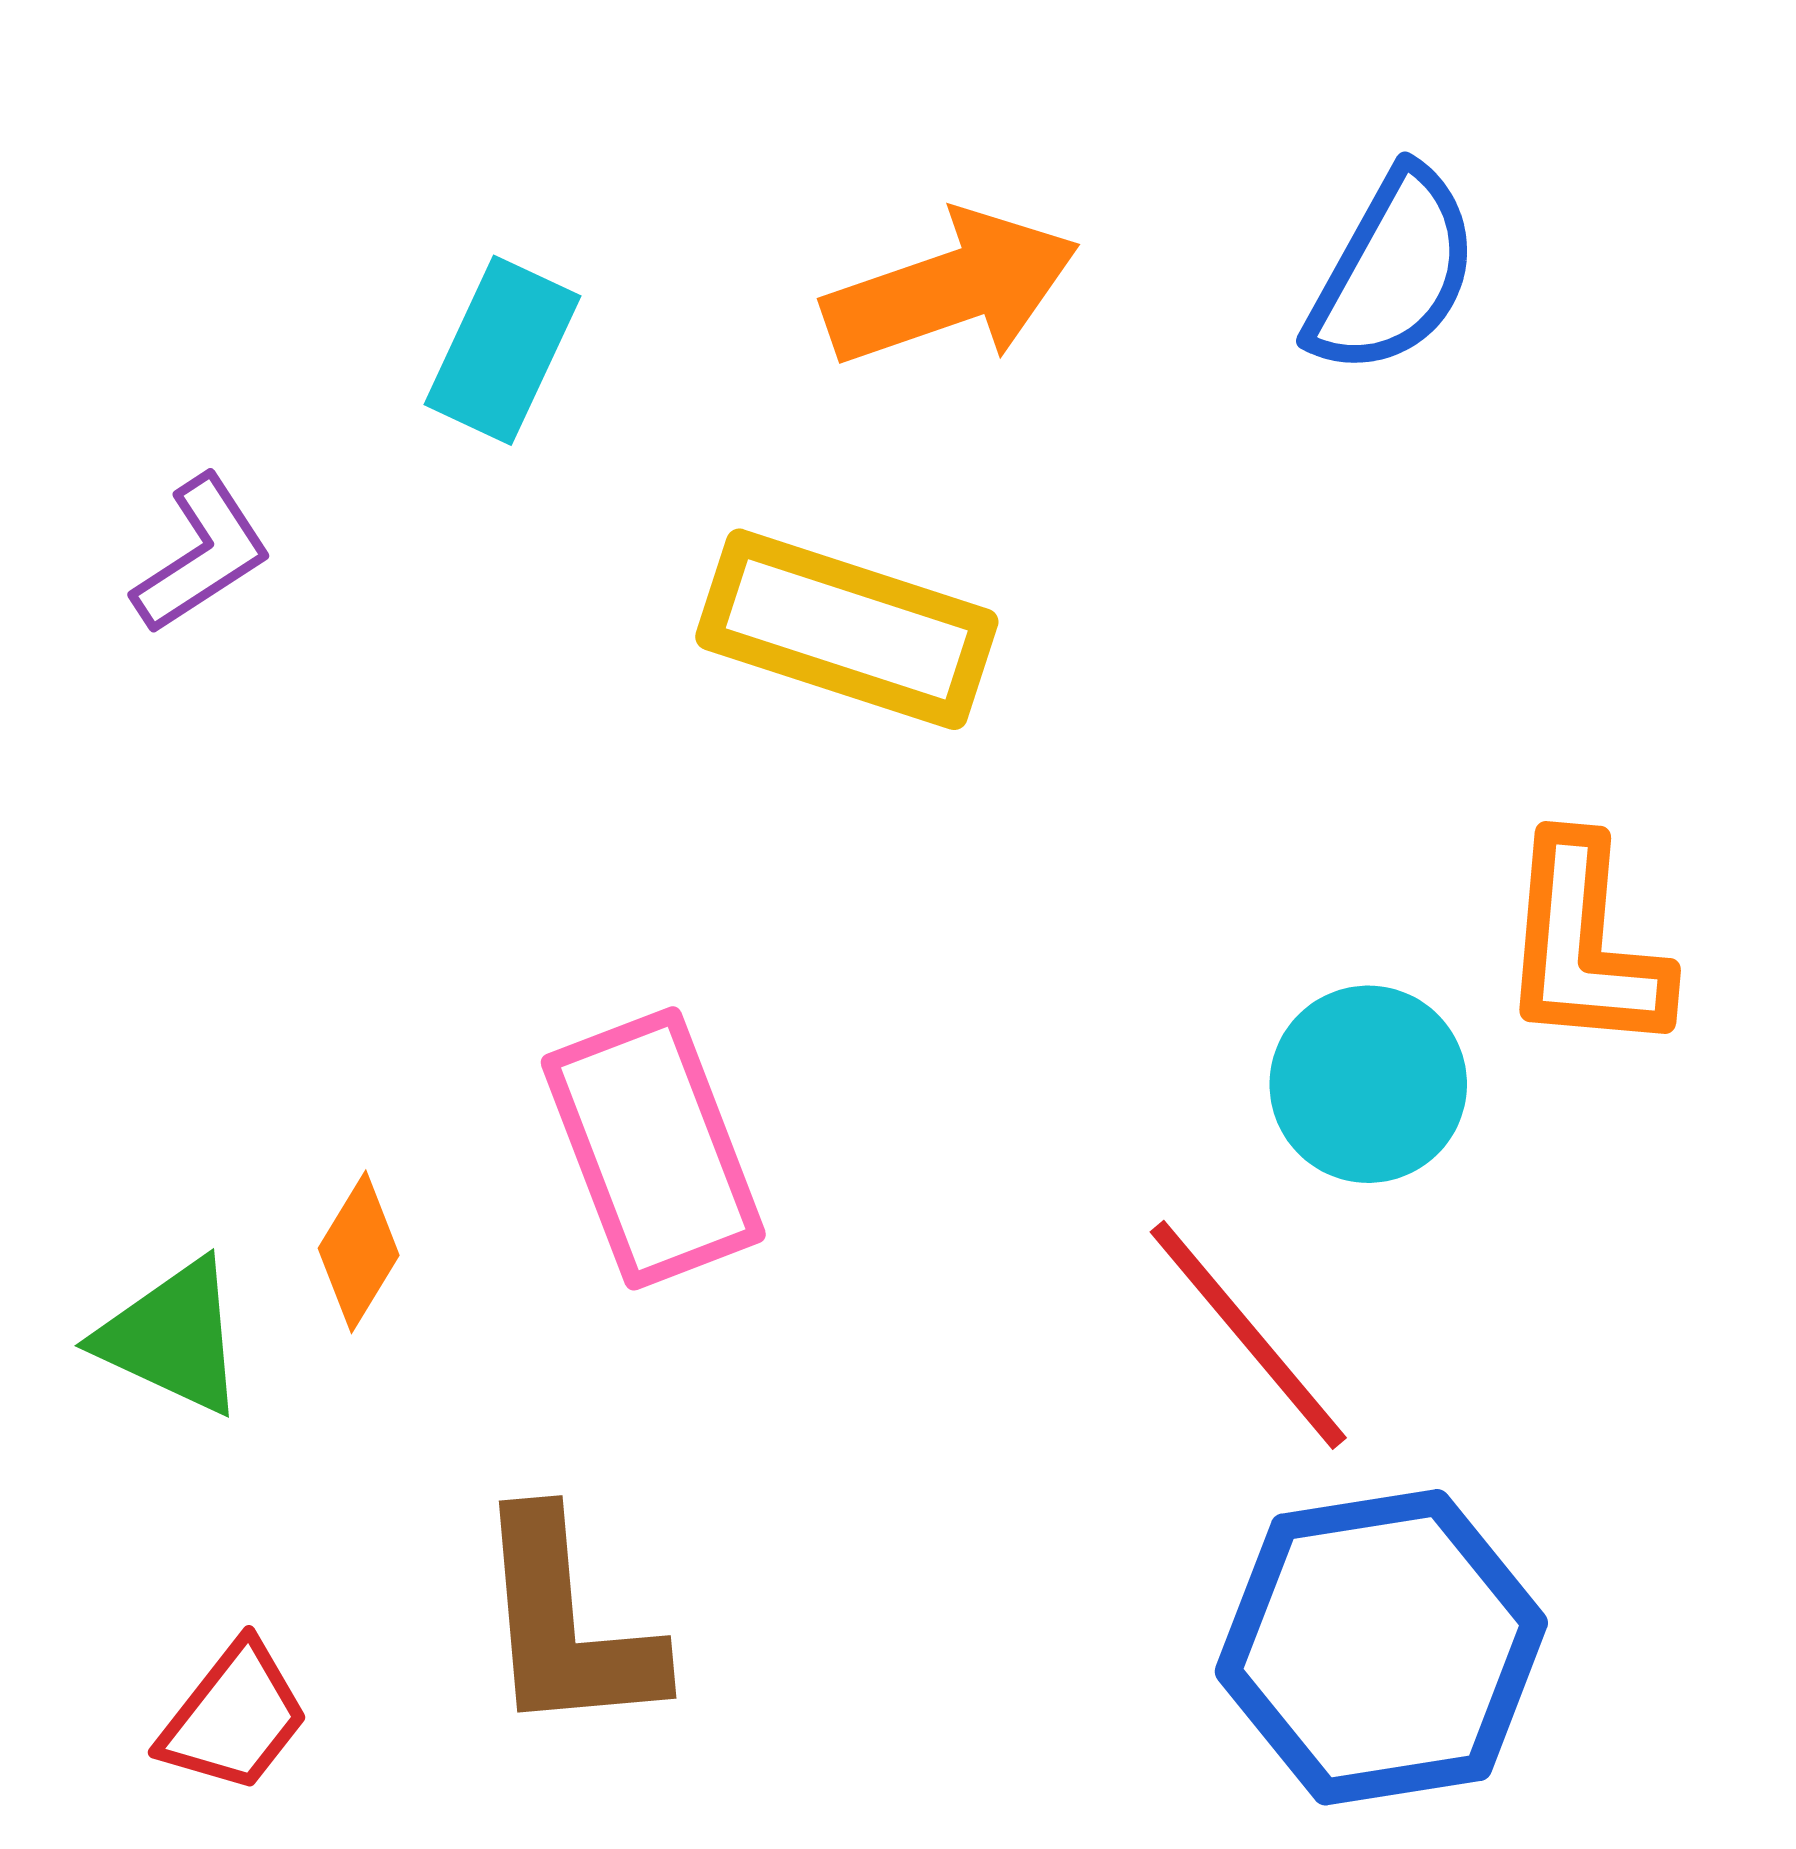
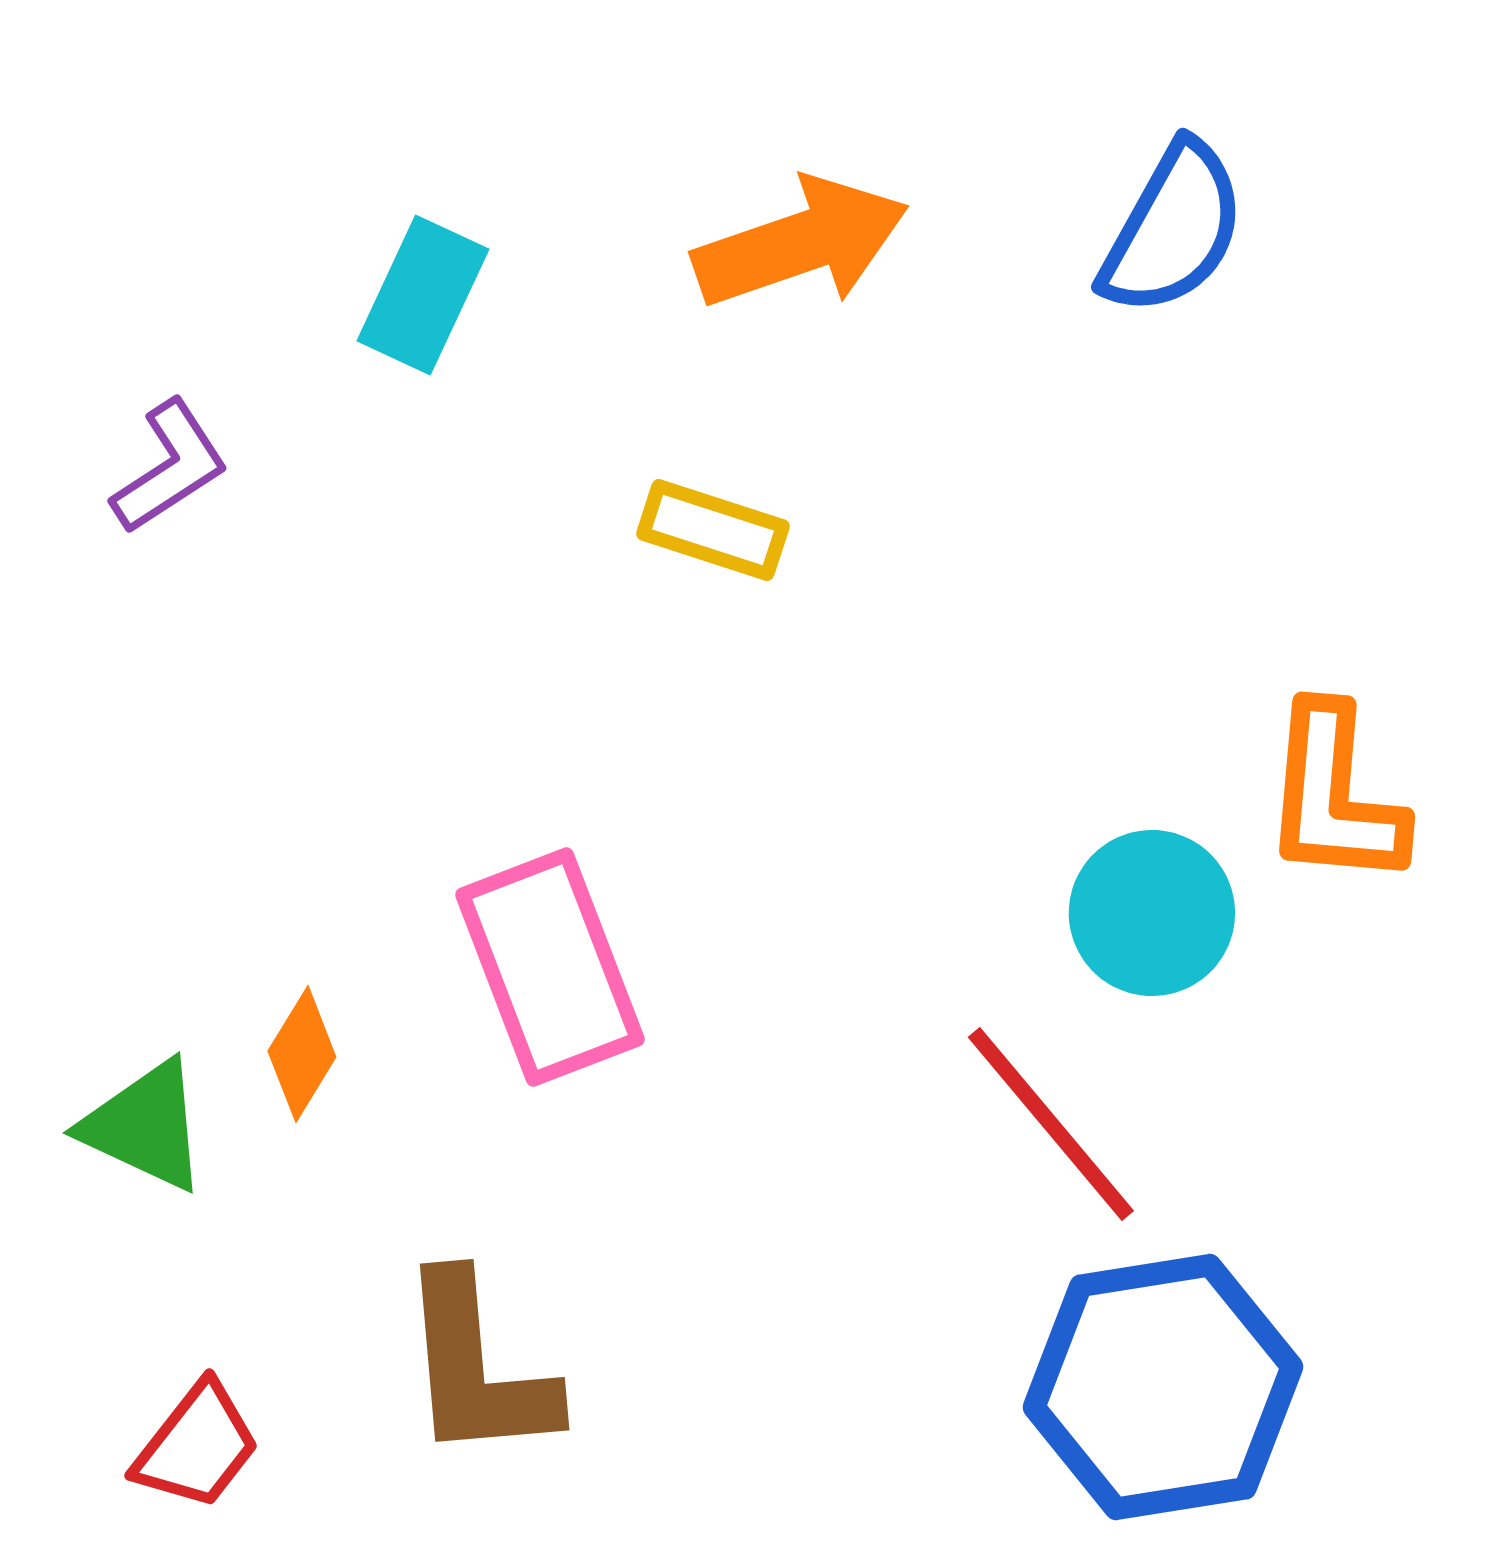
yellow rectangle: (847, 629) -> (713, 530), size x0.6

